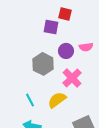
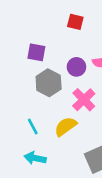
purple square: (51, 27) -> (36, 52), moved

